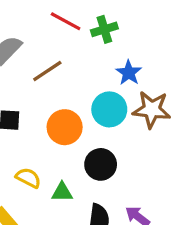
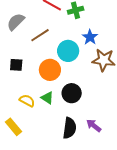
cyan circle: (109, 109) -> (68, 51), moved
green triangle: (62, 192) -> (47, 98), moved, turned 32

